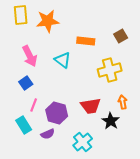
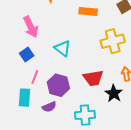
cyan triangle: (63, 60) -> (62, 48), moved
cyan rectangle: (24, 125) -> (25, 98), turned 36
cyan cross: (83, 142) -> (85, 115), turned 36

